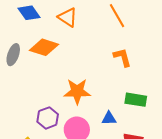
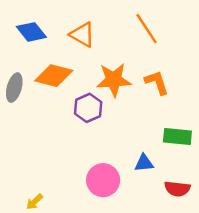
orange star: (77, 91) -> (114, 80), moved
purple hexagon: (48, 118) -> (88, 108), moved

